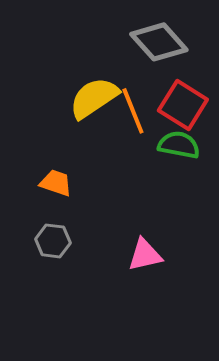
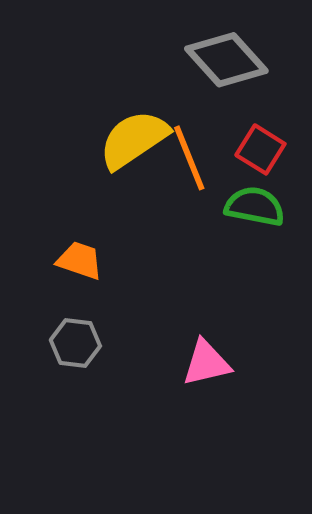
red square: (183, 105) -> (260, 149), size x0.7

